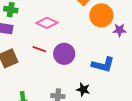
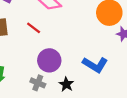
purple circle: (64, 54) -> (49, 60), moved

